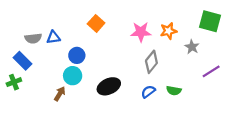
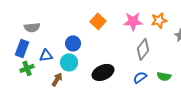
orange square: (96, 23) -> (98, 21), moved
blue triangle: (53, 37) -> (46, 55), moved
blue rectangle: (22, 61) -> (22, 48), turned 66
green cross: (14, 82) -> (27, 68), moved

